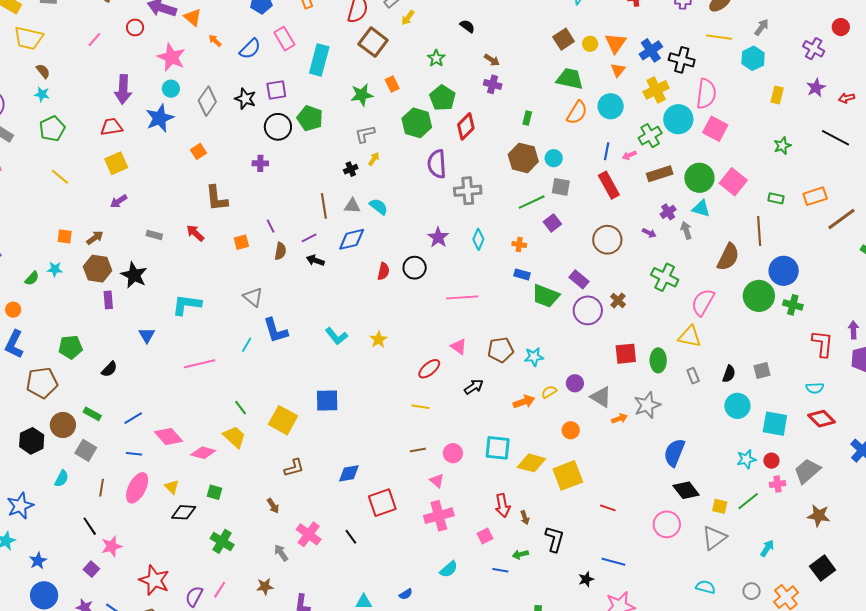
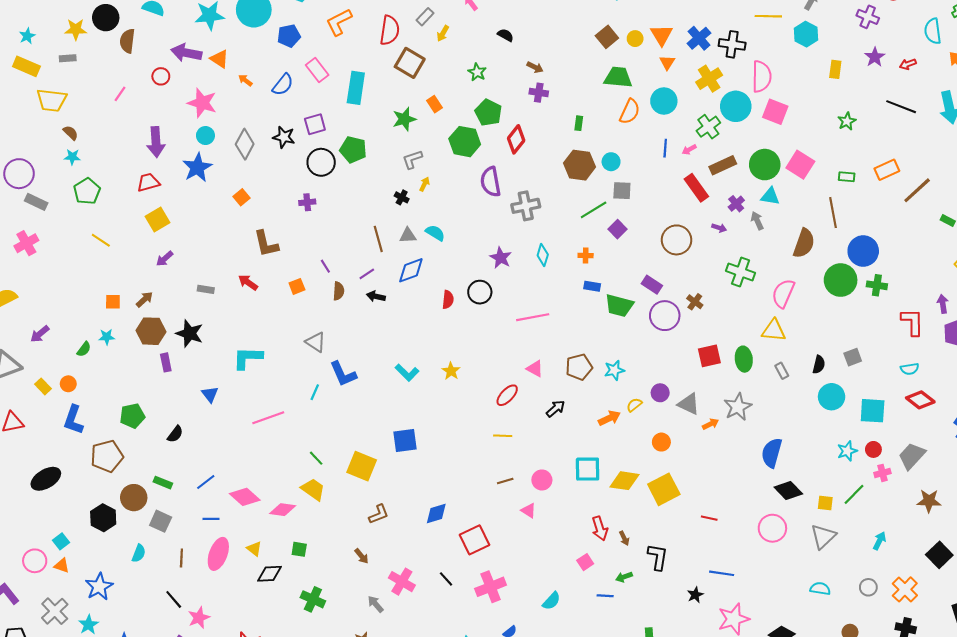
black cross: (351, 169) -> (402, 197), turned -32
red rectangle: (609, 185) -> (696, 188), moved
pink cross: (439, 516) -> (491, 587), moved

